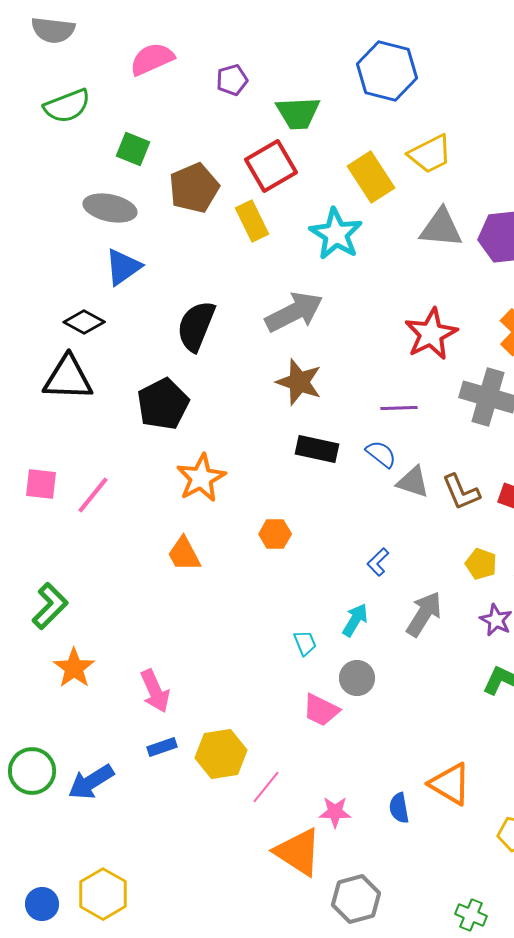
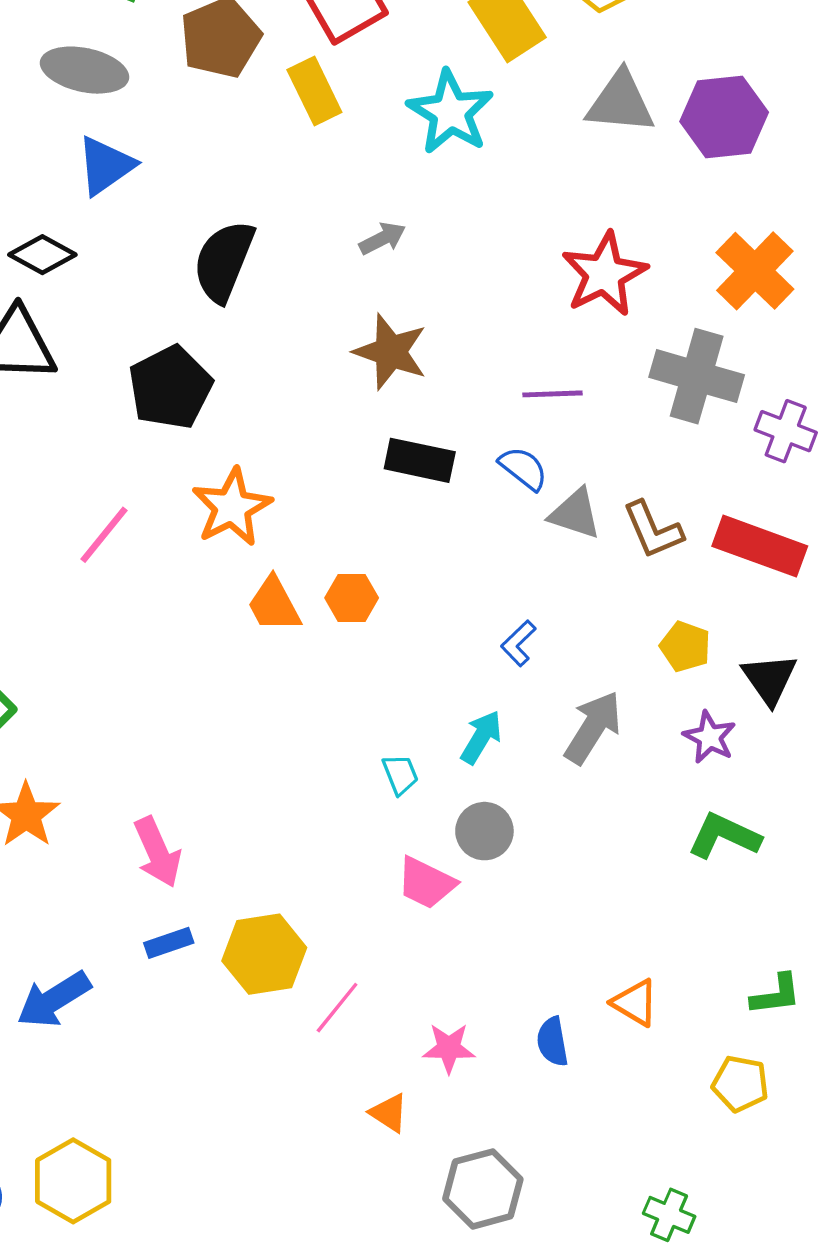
gray arrow: (294, 312) -> (382, 238), size x0.5
pink line: (93, 495) -> (104, 535), moved
orange trapezoid: (184, 554) -> (274, 604), moved
orange triangle: (450, 784) -> (635, 1003), size x0.7
orange triangle: (298, 852) -> (389, 1113), size x0.5

